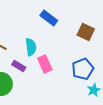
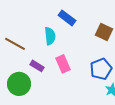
cyan semicircle: (31, 47) -> (50, 36), moved

